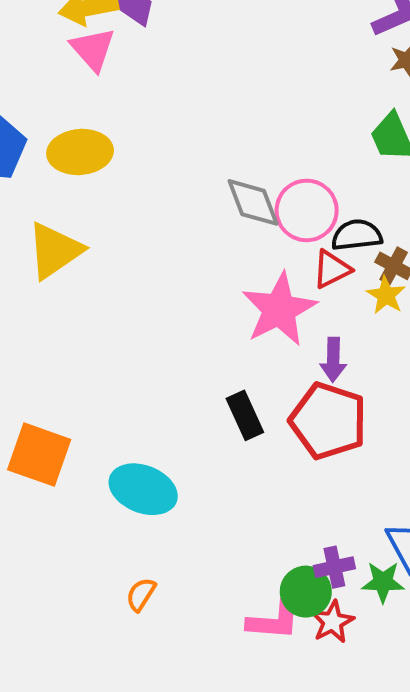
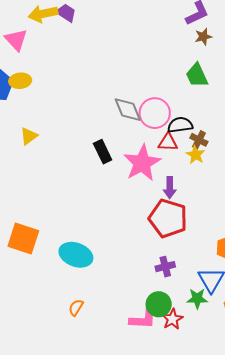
pink triangle: (93, 49) -> (16, 40), moved
yellow ellipse: (80, 152) -> (20, 81), moved, size x0.7
yellow triangle: (55, 251) -> (29, 136), size x0.6
red triangle: (332, 269) -> (168, 142), turned 30
black rectangle: (245, 415) -> (103, 152), moved
purple cross: (334, 567) -> (165, 267), moved

